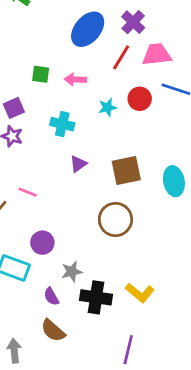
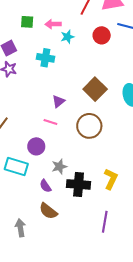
cyan star: (107, 107) -> (67, 37), moved
purple triangle: (78, 164) -> (58, 101), moved
brown square: (126, 171) -> (95, 89), turned -30
pink line: (28, 192) -> (50, 122), moved
yellow L-shape: (140, 293) -> (111, 179), turned -100

